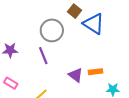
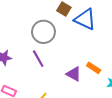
orange rectangle: (96, 72) -> (94, 68), turned 48

